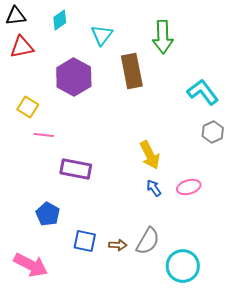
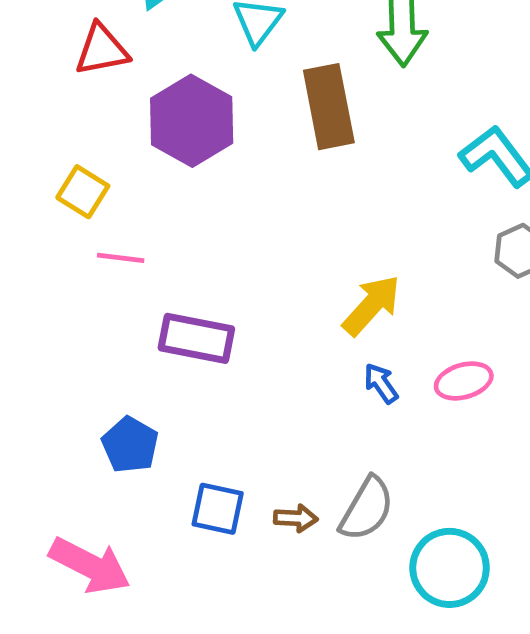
red triangle: (22, 47) -> (102, 50), moved
yellow arrow: (150, 155) -> (371, 305), turned -112

